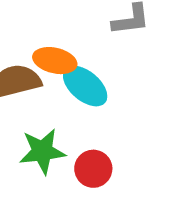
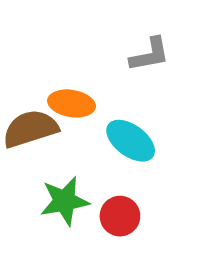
cyan ellipse: (85, 86) -> (131, 141), moved

